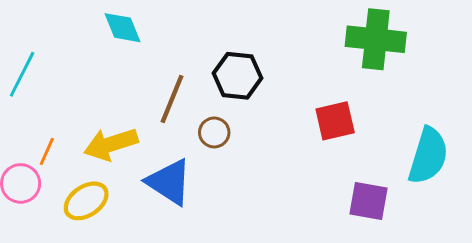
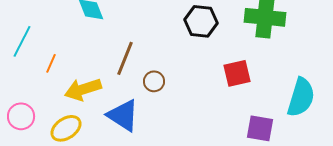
black hexagon: (238, 76) -> (201, 21), moved
orange line: (47, 151) -> (51, 63), moved

